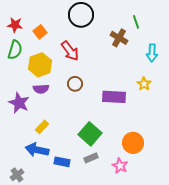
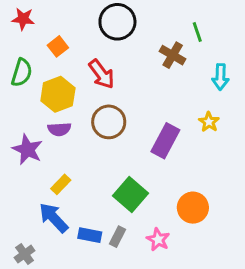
red star: (15, 25) -> (23, 19), moved
brown circle: (75, 84) -> (109, 122), size x1.5
purple rectangle: (114, 97) -> (165, 141), turned -65
blue arrow: (37, 150) -> (54, 218), turned 35
gray rectangle: (91, 158) -> (117, 237), moved, turned -40
pink star: (120, 166) -> (158, 240), moved

